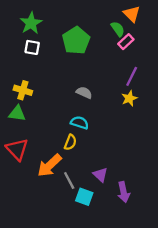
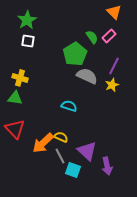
green semicircle: (118, 29) -> (92, 37), moved
green pentagon: (76, 41) -> (75, 54), moved
gray semicircle: (84, 93) -> (87, 76), moved, size x1.5
yellow semicircle: (70, 142) -> (61, 137), moved, turned -88
purple triangle: (100, 175) -> (87, 151), size x1.5

